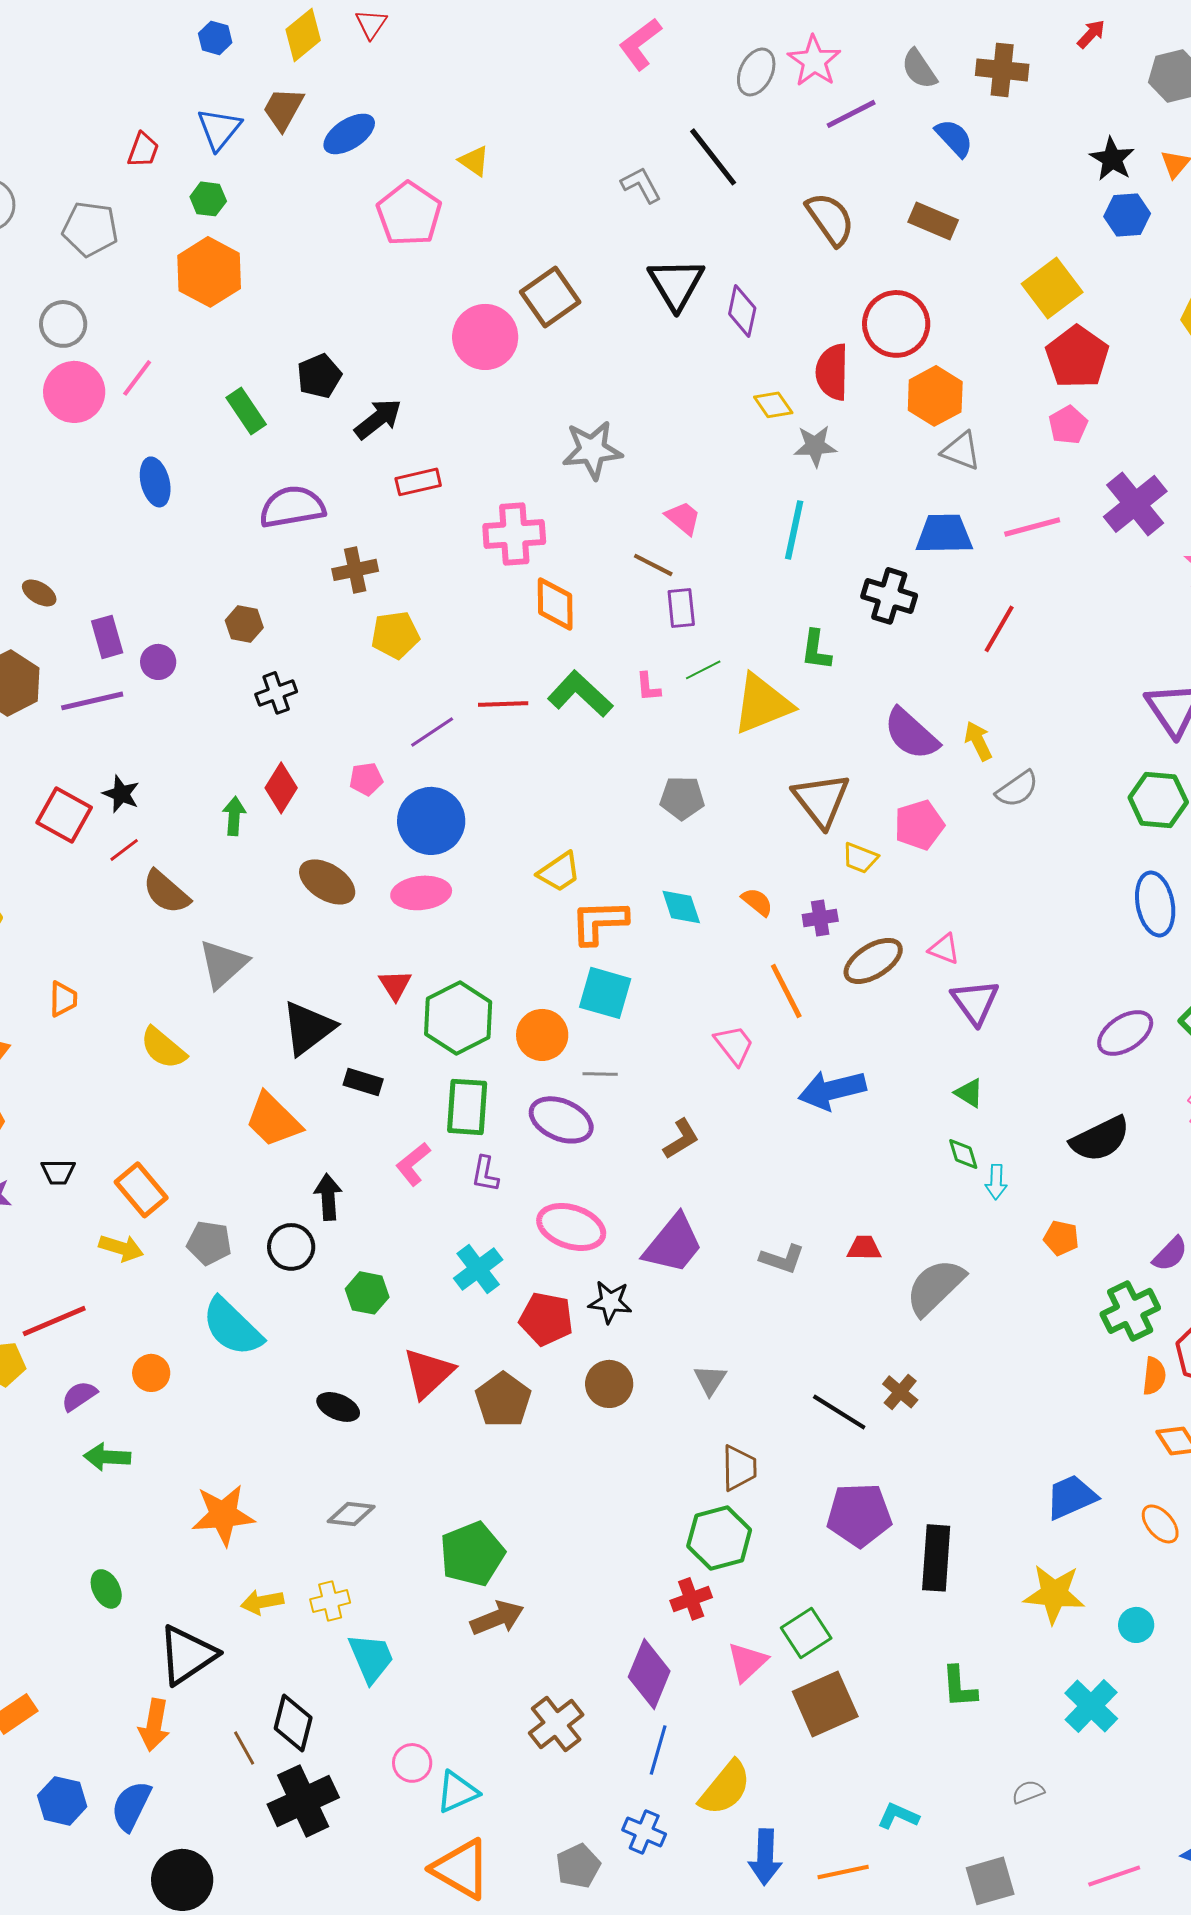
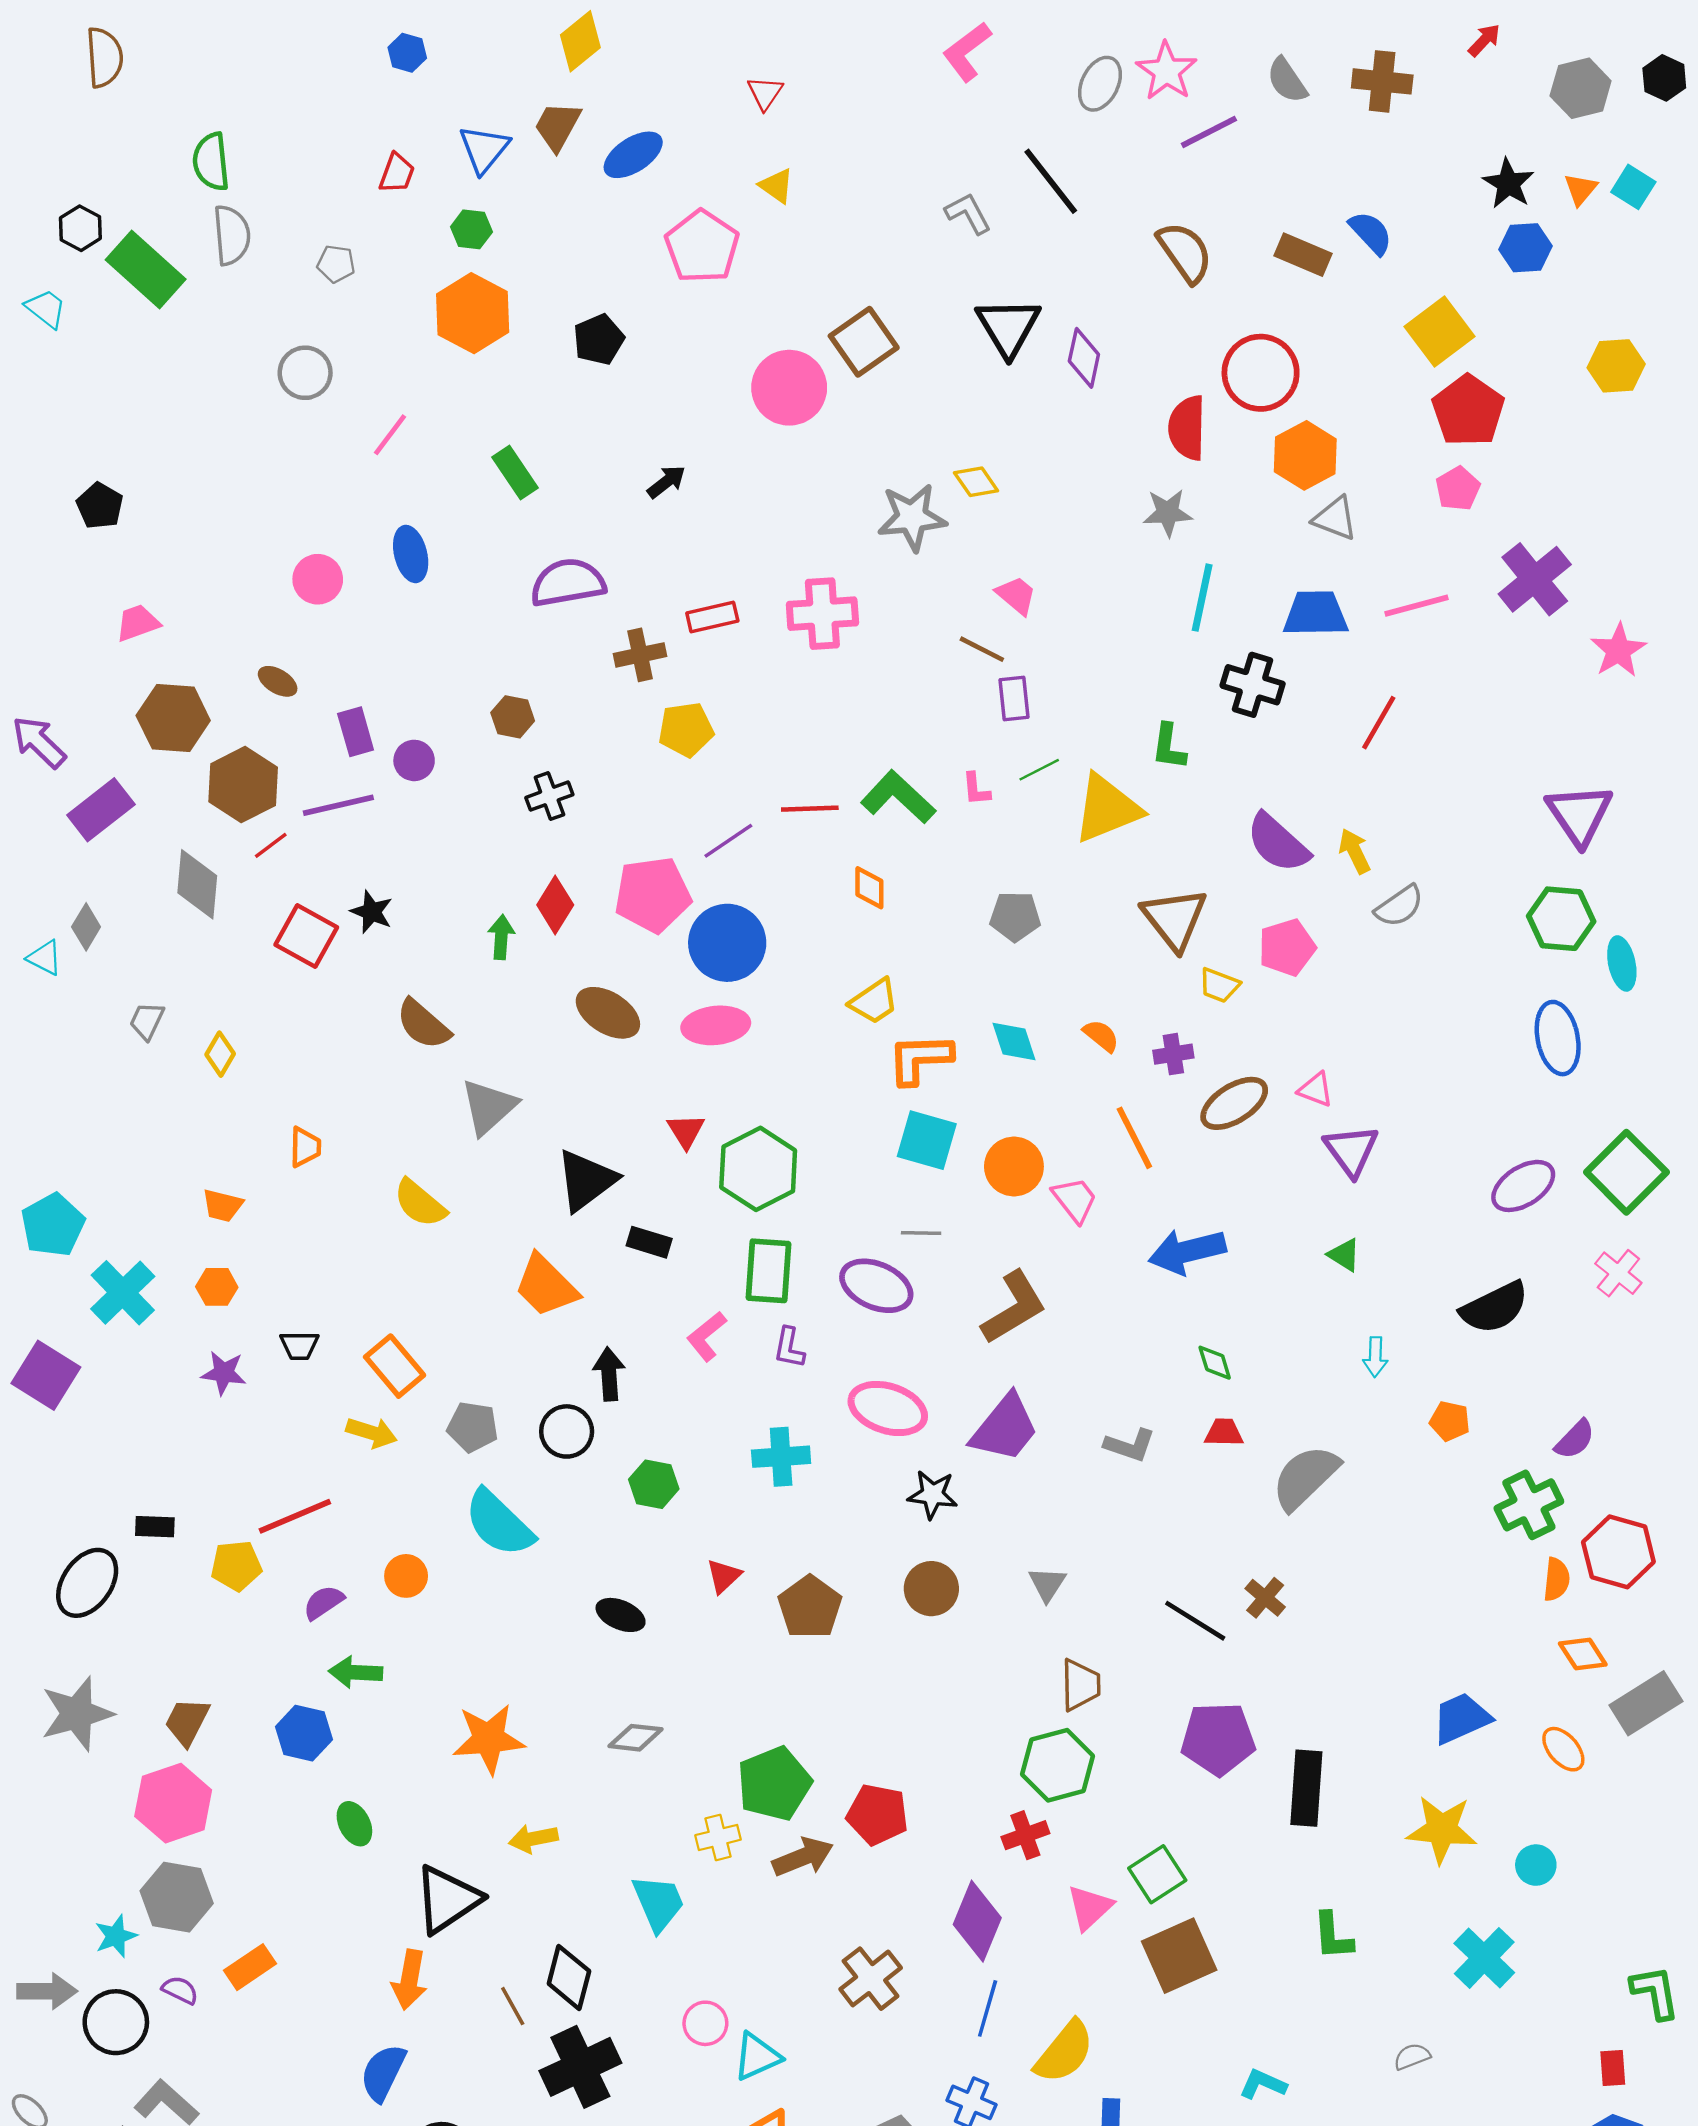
red triangle: (371, 24) -> (765, 93), moved
blue hexagon: (215, 38) -> (407, 53), moved
blue semicircle: (954, 138) -> (1371, 233), moved
gray pentagon: (90, 229) -> (336, 264), size x0.6
black pentagon: (319, 376) -> (599, 340), moved
pink circle: (74, 392) -> (318, 579), moved, size x0.7
yellow diamond: (773, 405) -> (976, 482), moved
black arrow: (378, 419) -> (666, 482), size x0.7
red rectangle: (418, 482) -> (712, 617), moved
cyan line: (794, 530) -> (1202, 598), moved
orange diamond: (555, 604) -> (869, 888), moved, size x0.7
pink pentagon: (366, 779) -> (653, 895), size x2.0
red line: (124, 850) -> (271, 845), moved
orange circle: (542, 1035) -> (1014, 1166), moved
brown L-shape: (681, 1139) -> (1014, 1308), size x1.6
green diamond: (963, 1154) -> (1215, 1363), moved
cyan cross: (478, 1269) -> (781, 1457), turned 33
red pentagon: (546, 1319) -> (877, 1815), moved
red triangle: (428, 1373) -> (724, 1576), size x0.6
yellow cross: (330, 1601) -> (718, 1837), moved
blue hexagon: (62, 1801) -> (304, 1733), moved

